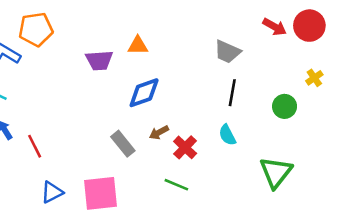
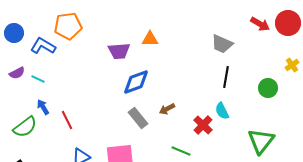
blue diamond: (144, 93) -> (136, 82), moved
red cross: (185, 147) -> (203, 125), moved

